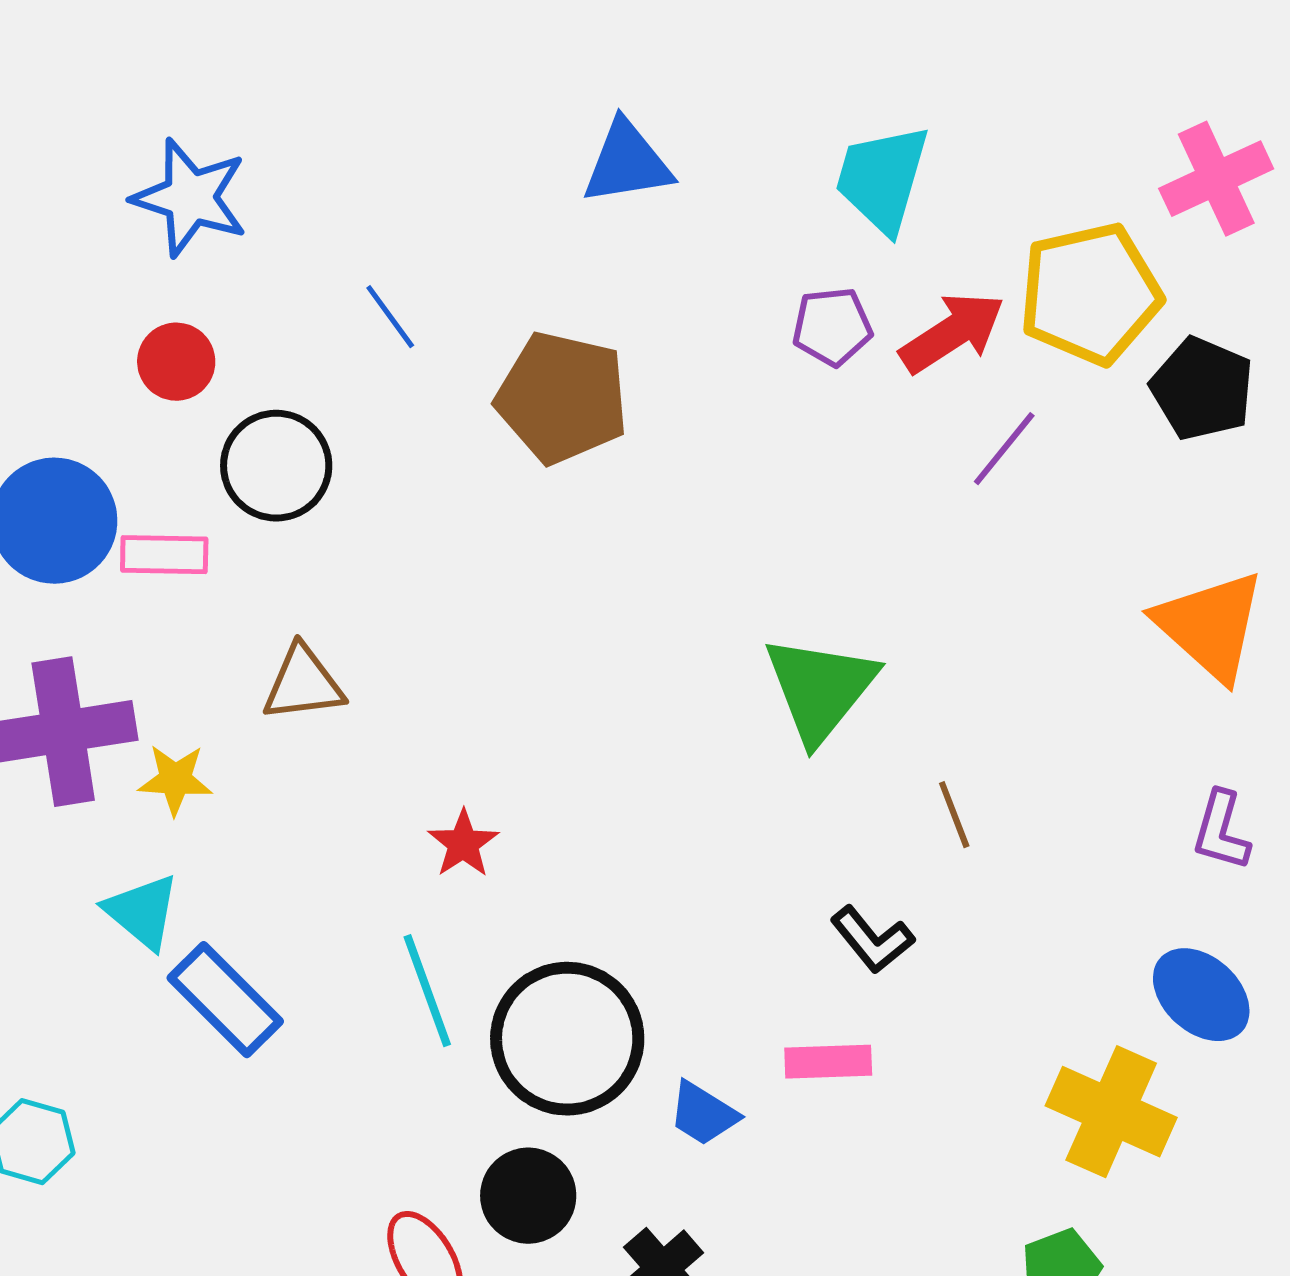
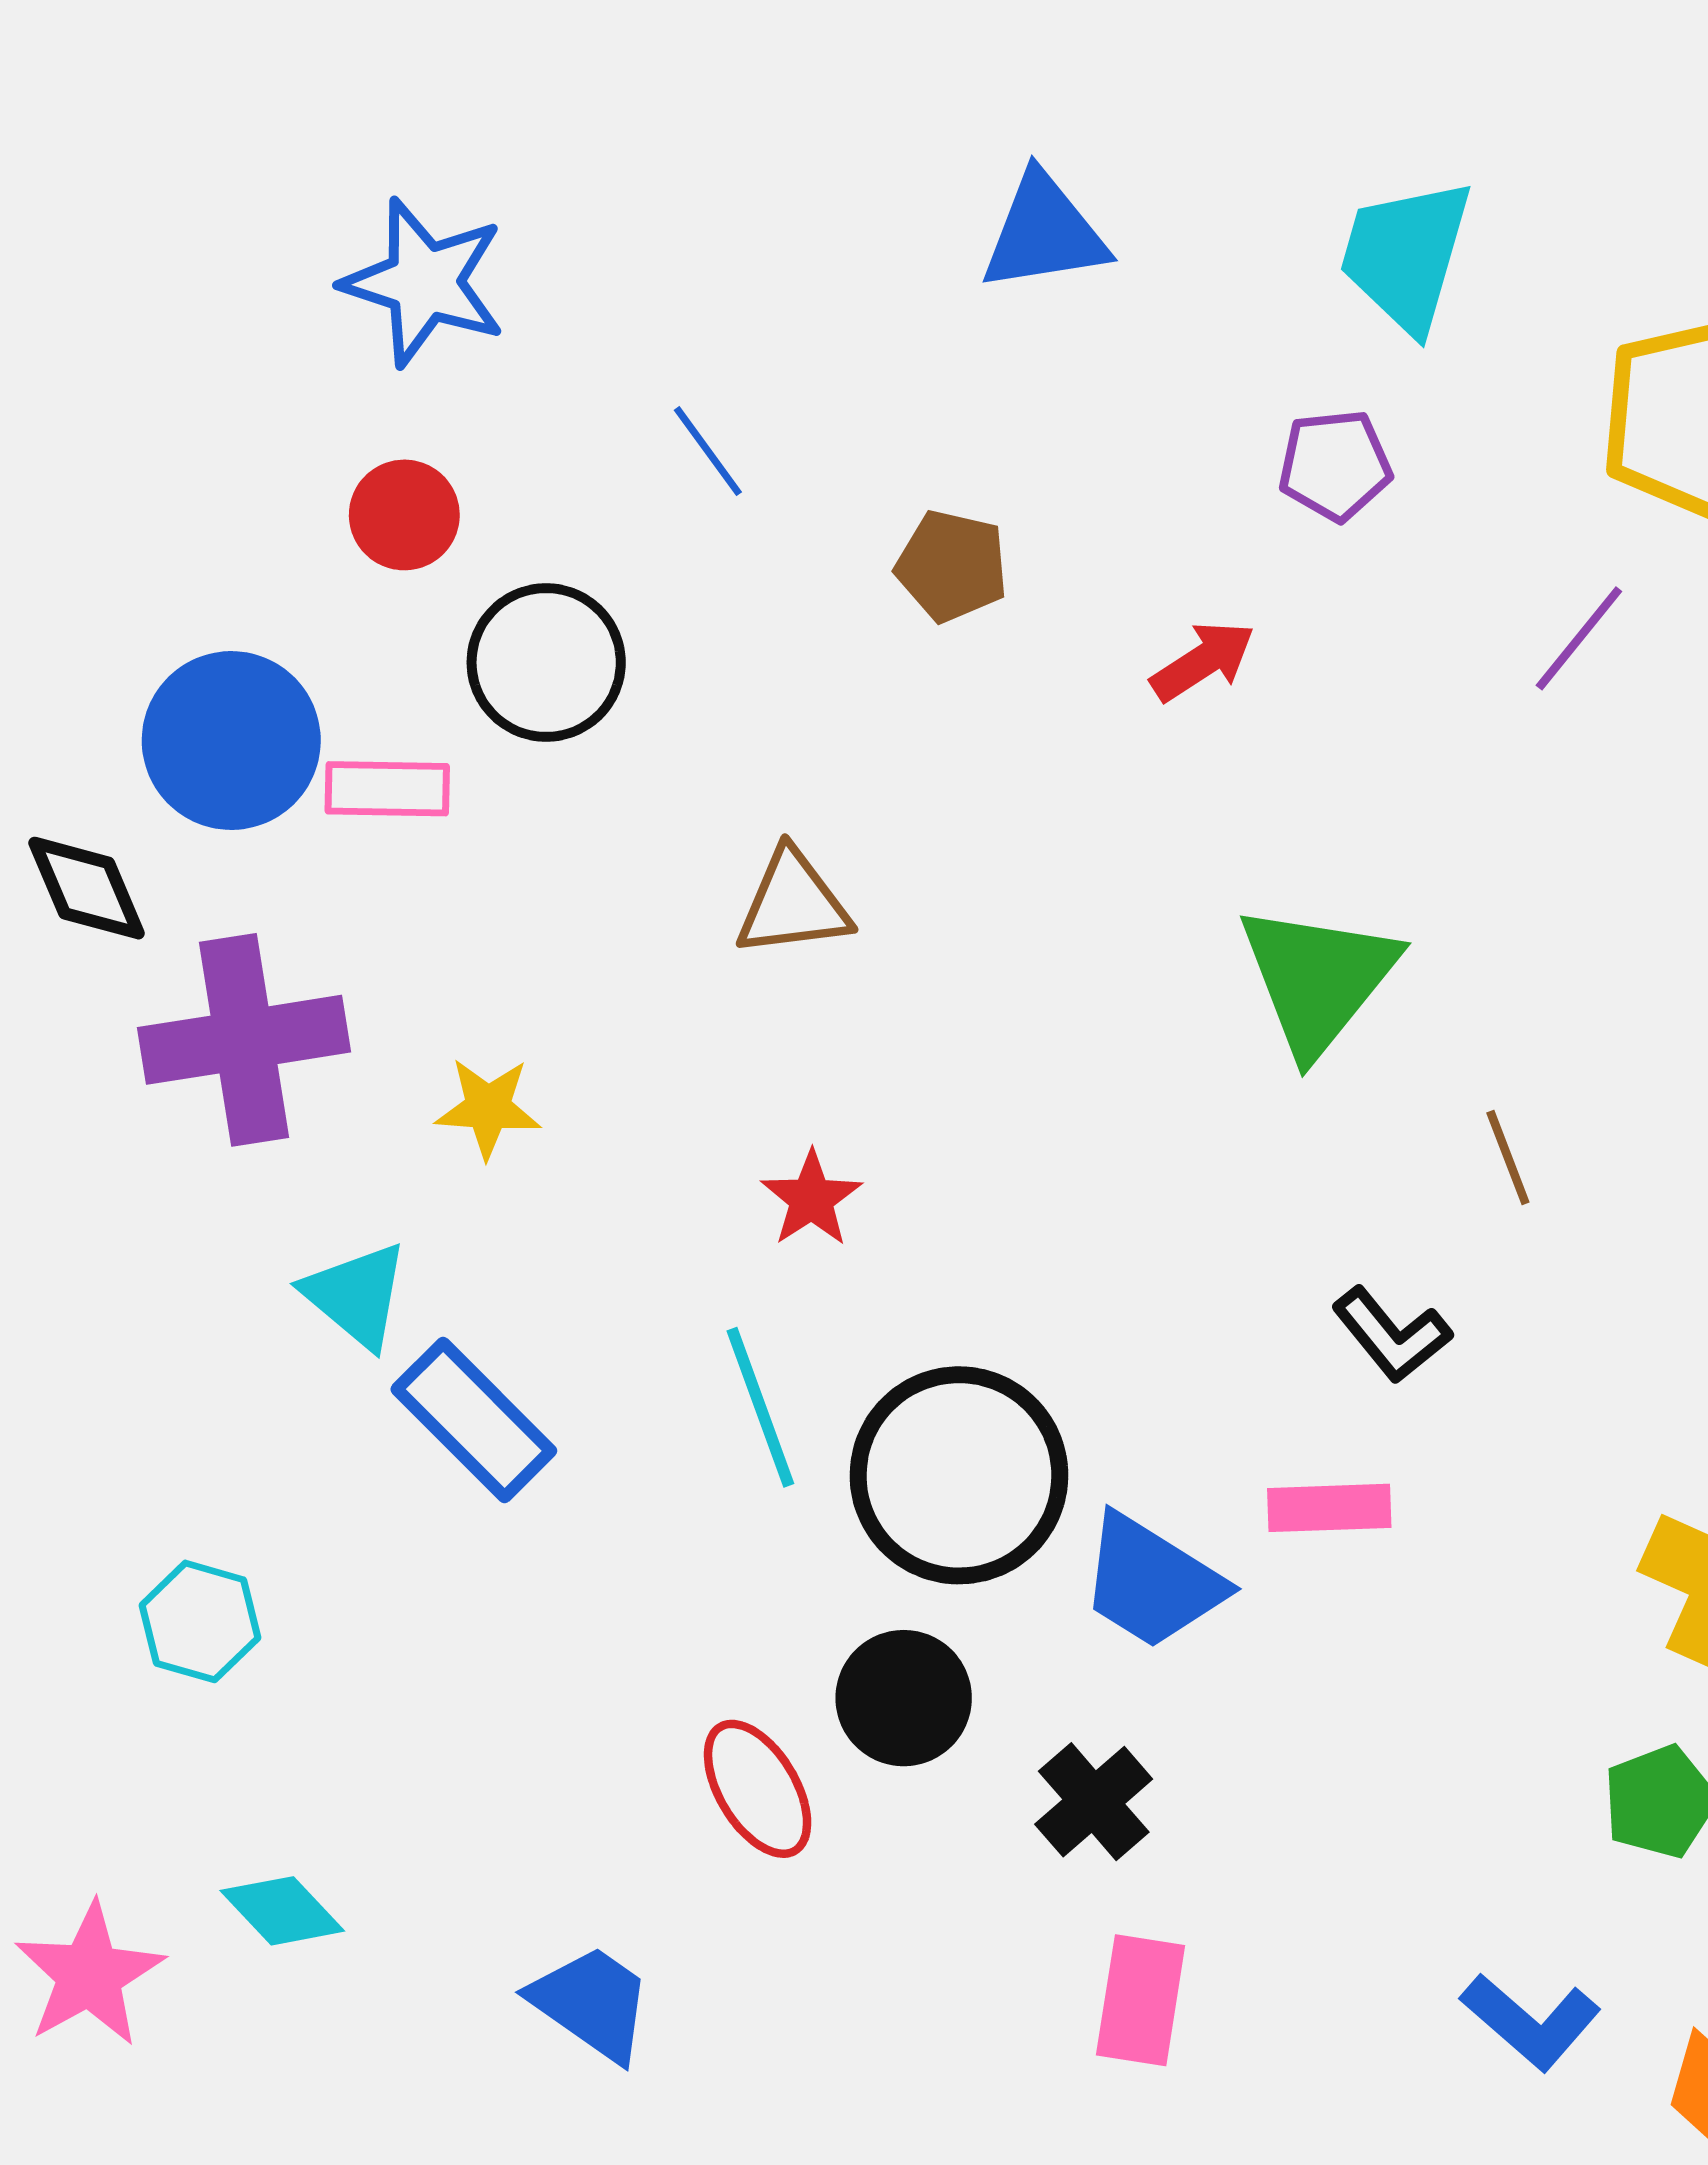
red arrow: (952, 333) -> (1203, 661), moved, size x0.7
brown pentagon: (562, 398) -> (952, 566), size x0.6
brown triangle: (303, 684) -> (793, 904), moved
yellow star: (175, 780) -> (488, 1108), moved
blue trapezoid: (703, 1114) -> (1152, 1582), size x1.5

